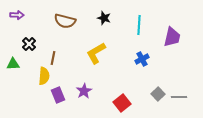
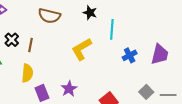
cyan line: (139, 25) -> (112, 29), moved
purple trapezoid: (172, 37) -> (160, 54), moved
brown line: (53, 58) -> (30, 45), moved

